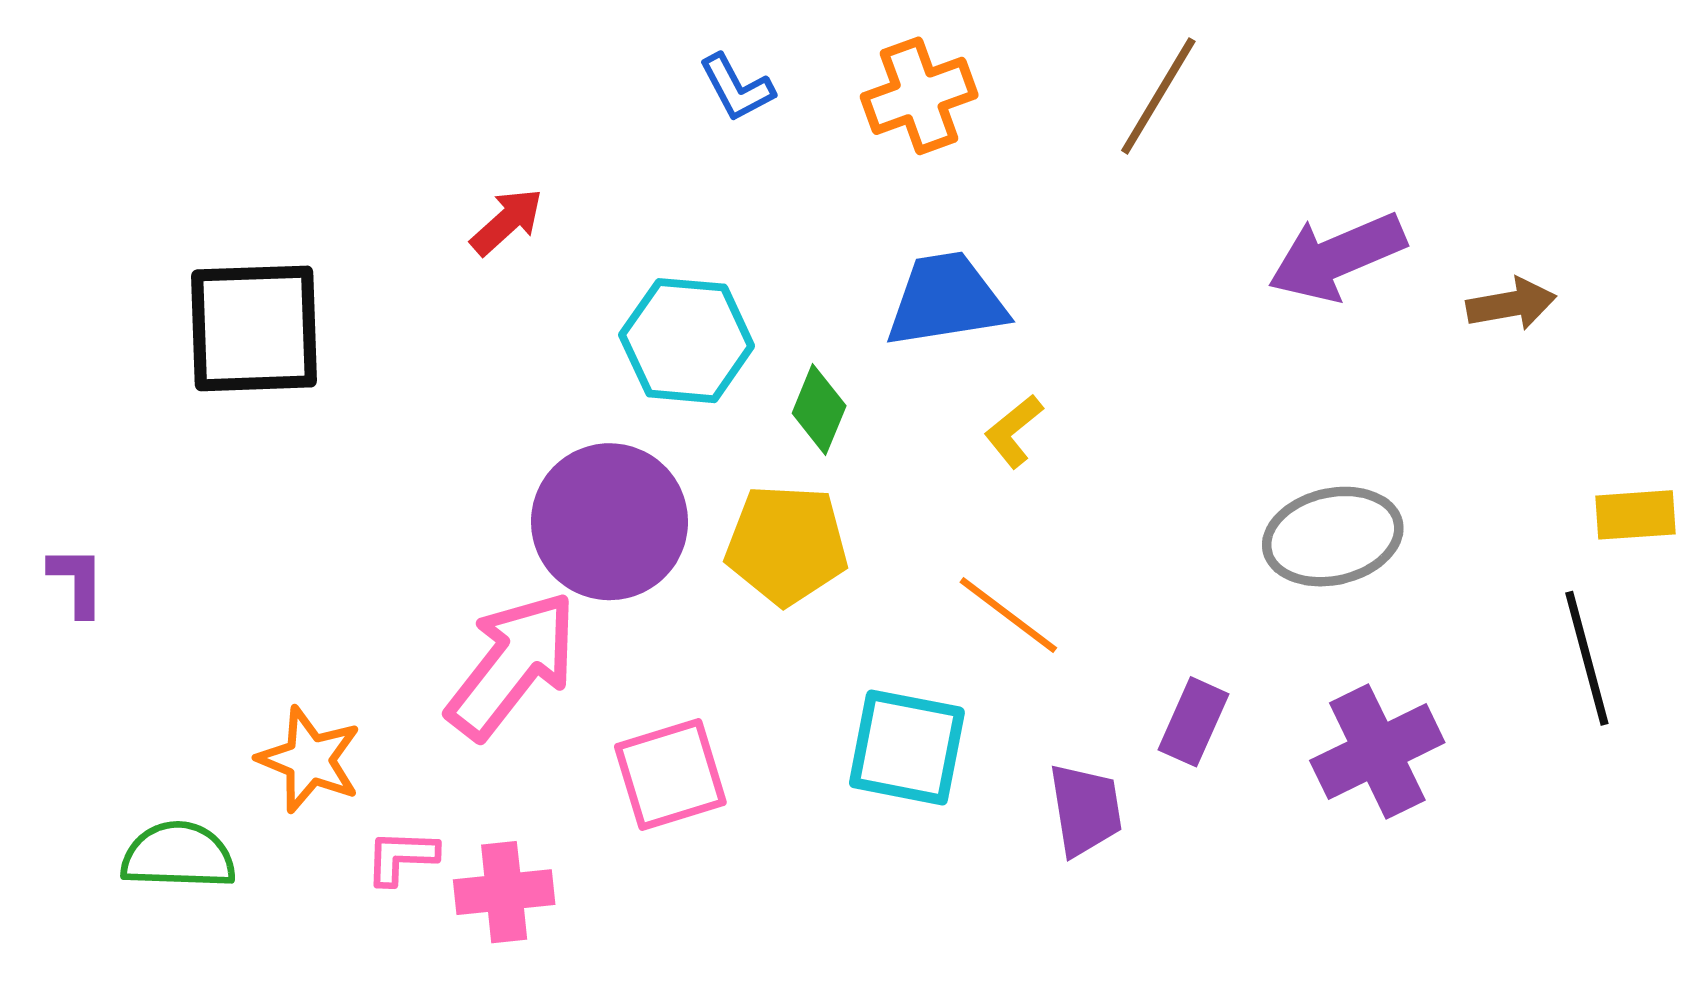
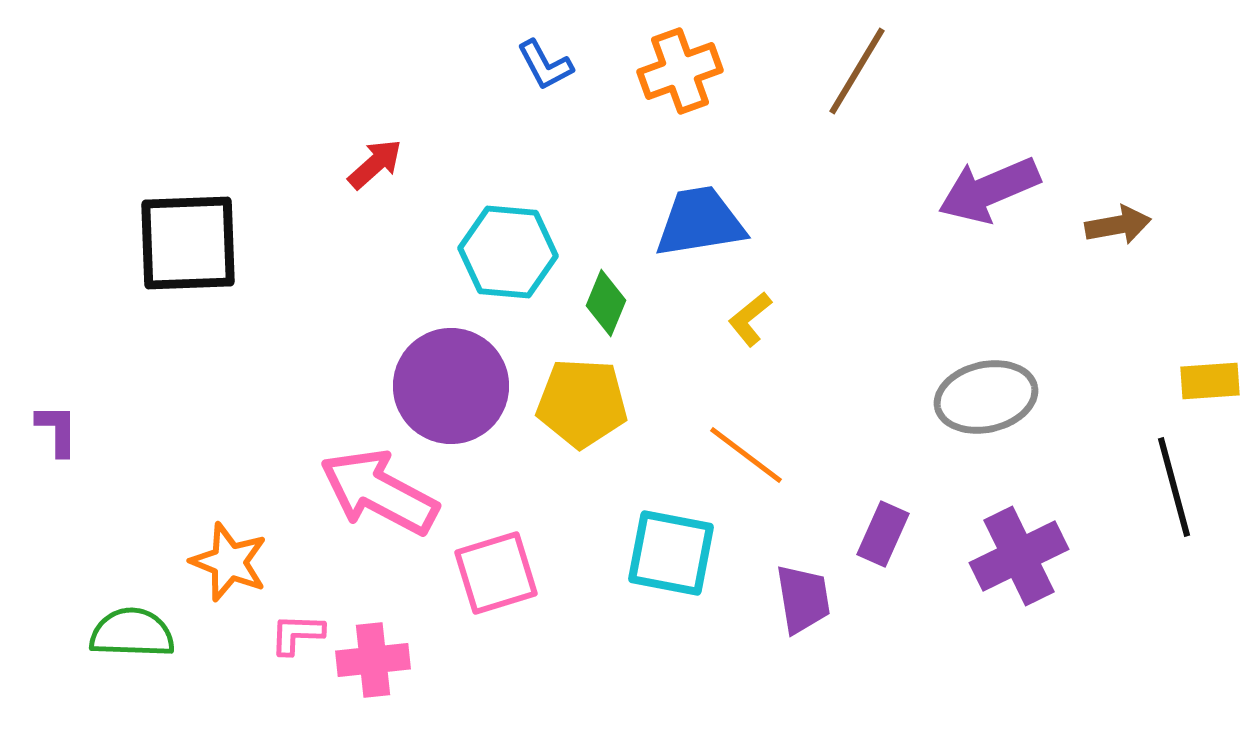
pink arrow: (512, 665) -> (379, 492), turned -100

